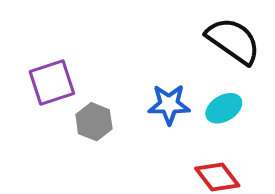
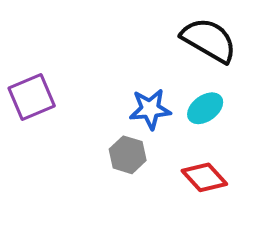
gray hexagon: (94, 122) -> (128, 155), moved

